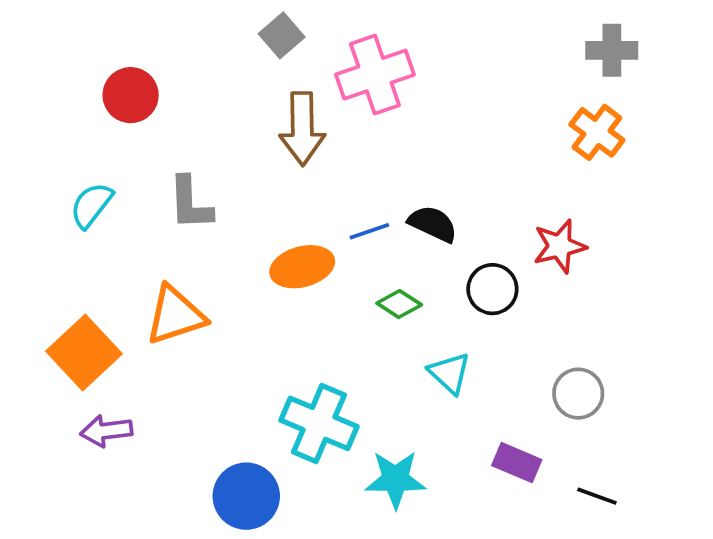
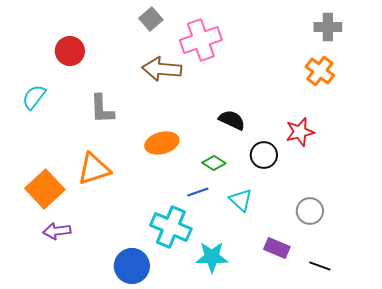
brown arrow: (302, 129) -> (162, 69), turned 96
cyan semicircle: (91, 205) -> (34, 97), moved
blue line: (369, 231) -> (198, 192), moved

